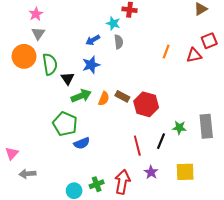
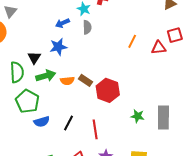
green semicircle: (50, 64) -> (17, 72), moved
orange semicircle: (104, 99) -> (67, 81), turned 56
black line: (161, 141) -> (69, 123), moved

